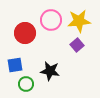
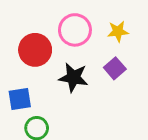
yellow star: (79, 21) -> (118, 31), size x0.6
black star: (50, 71) -> (73, 77), moved

